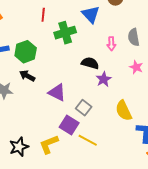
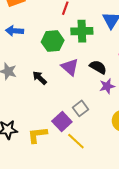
green hexagon: (26, 52) -> (53, 41), moved
black arrow: (27, 76) -> (40, 78), moved
purple triangle: (57, 92) -> (70, 67), moved

